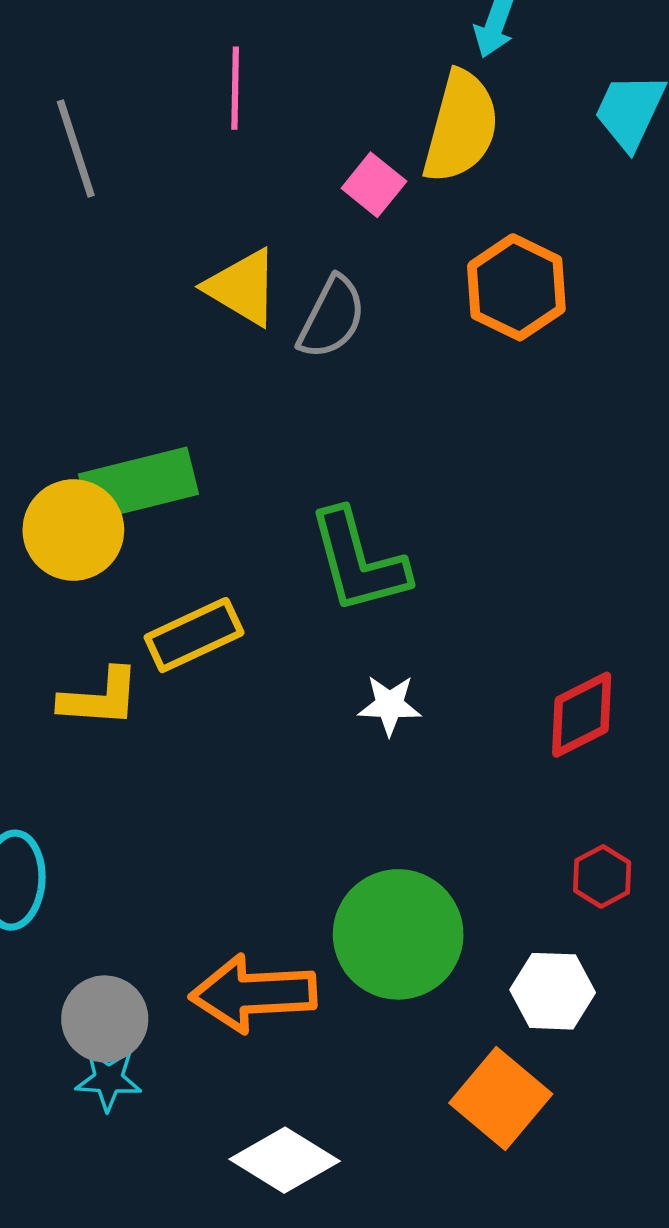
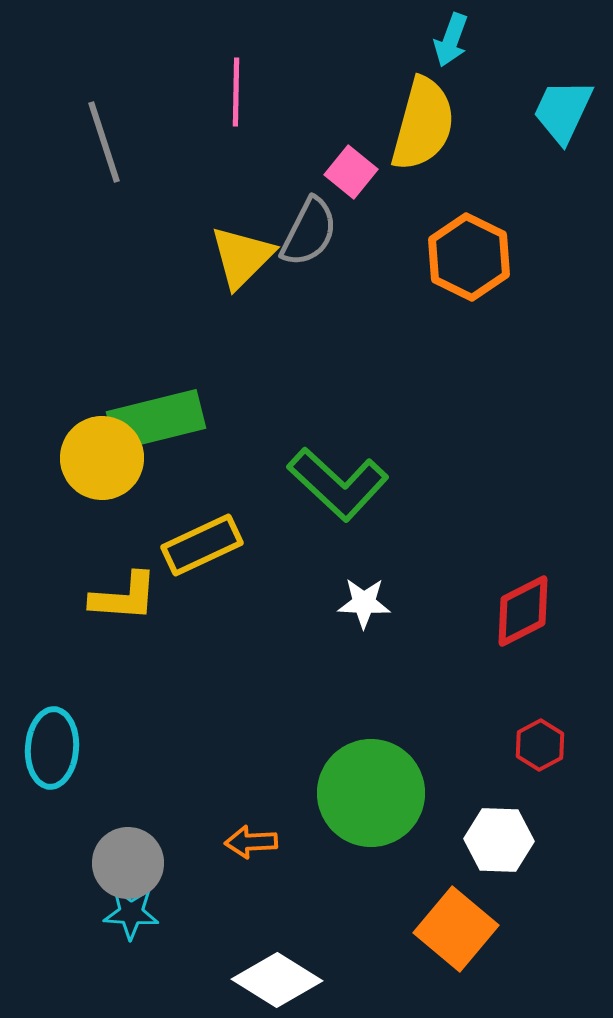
yellow triangle: (242, 287) -> (242, 257), turned 44
gray semicircle: (332, 318) -> (309, 232), moved
green L-shape: (358, 561) -> (338, 484), turned -32
orange arrow: (253, 994) -> (251, 842), size x0.5

